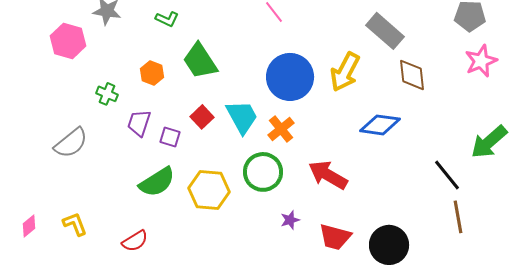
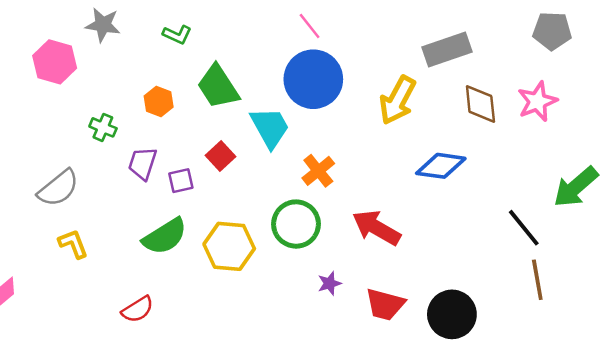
gray rectangle: (385, 31) -> (447, 50), turned -60
pink star: (481, 61) -> (537, 101), moved
blue circle: (290, 77) -> (313, 79), moved
cyan trapezoid: (242, 117) -> (270, 127), moved
purple square: (170, 137) -> (181, 181), turned -30
yellow L-shape: (75, 224) -> (73, 244), moved

